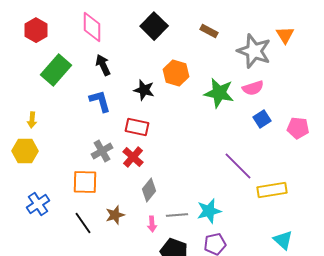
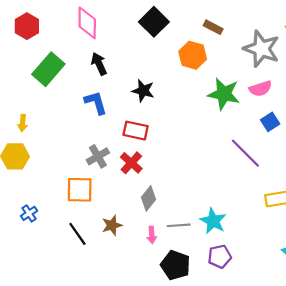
orange hexagon: (176, 73) -> (193, 55), moved
purple line: (238, 166) -> (245, 153), moved
blue cross: (38, 204) -> (29, 213), size x0.7
cyan star: (209, 211) -> (213, 221), turned -30

